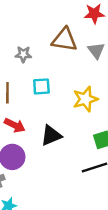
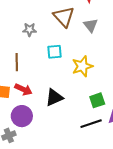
brown triangle: (64, 40) -> (64, 17), turned 40
cyan square: (41, 86) -> (55, 52), moved

